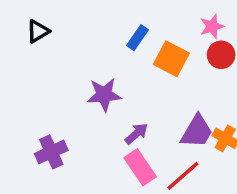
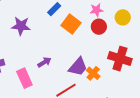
purple star: (104, 95) -> (21, 26), moved
pink rectangle: (140, 167) -> (24, 78), moved

